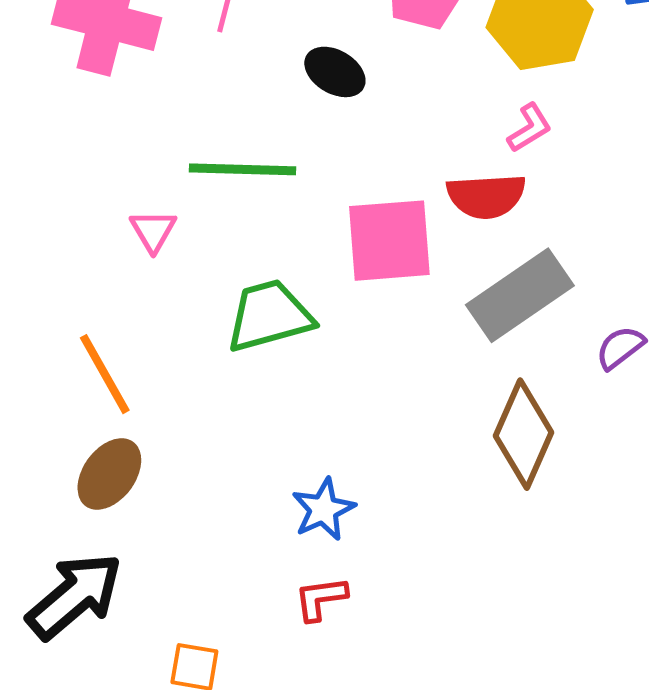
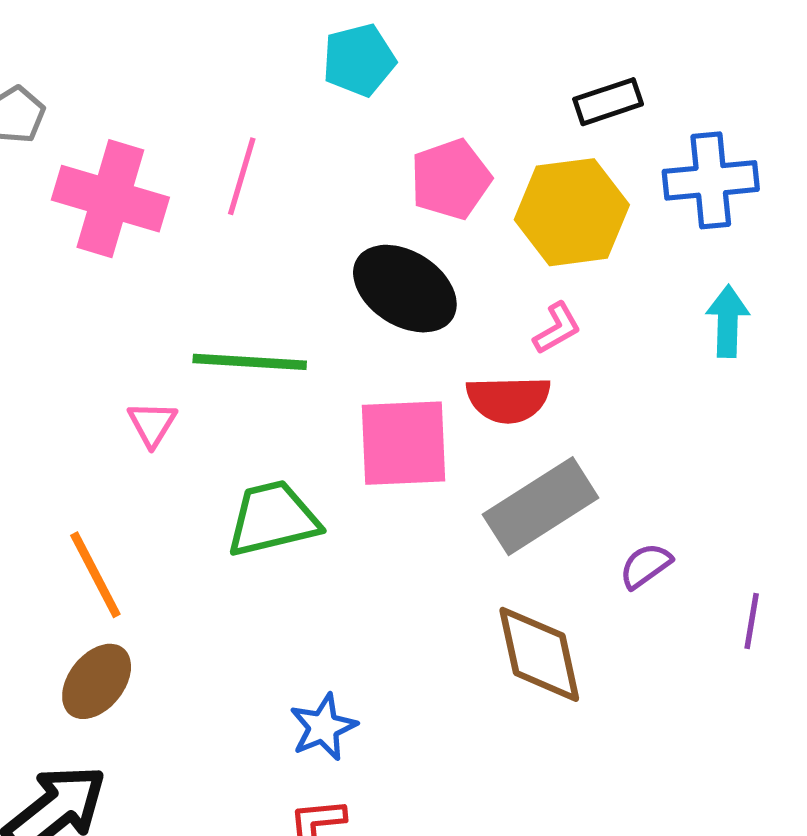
black ellipse: (335, 72) -> (405, 289), moved, size x1.6
brown diamond: (523, 434) -> (539, 654), turned -38

